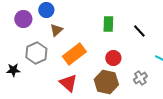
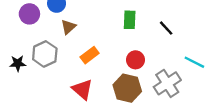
orange rectangle: (74, 54) -> (90, 55), size x0.7
black star: (13, 70) -> (18, 63), moved
gray cross: (140, 78) -> (167, 83), size x1.6

